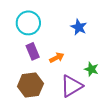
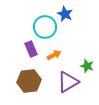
cyan circle: (28, 23) -> (45, 27), moved
blue star: (79, 27) -> (65, 14), moved

